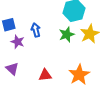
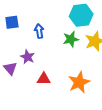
purple star: (18, 42) -> (28, 57), moved

